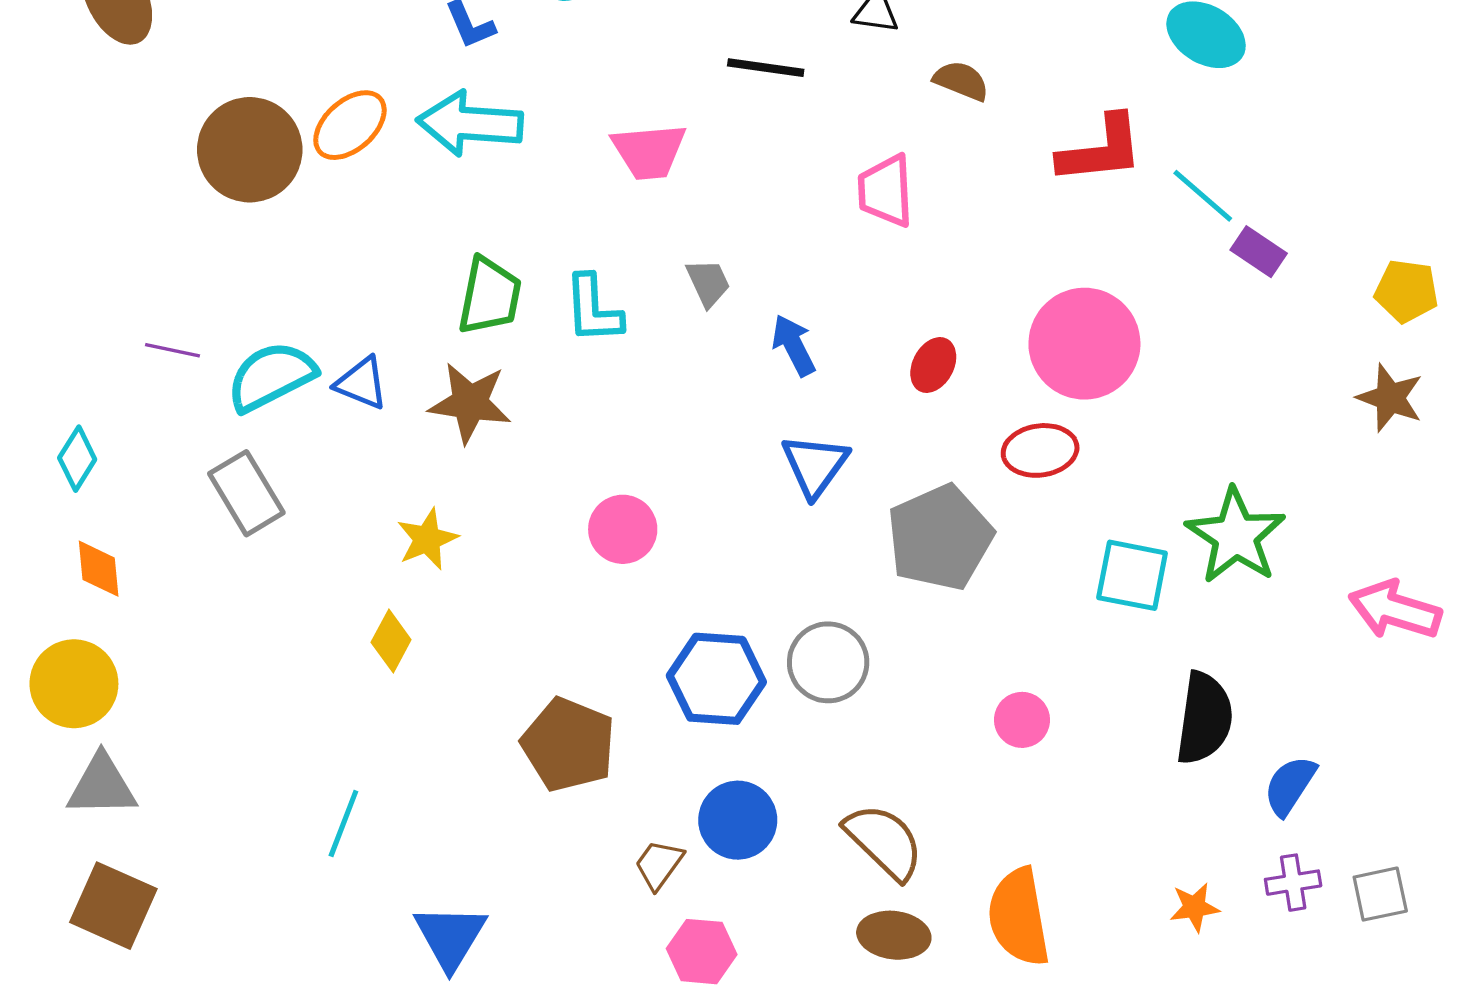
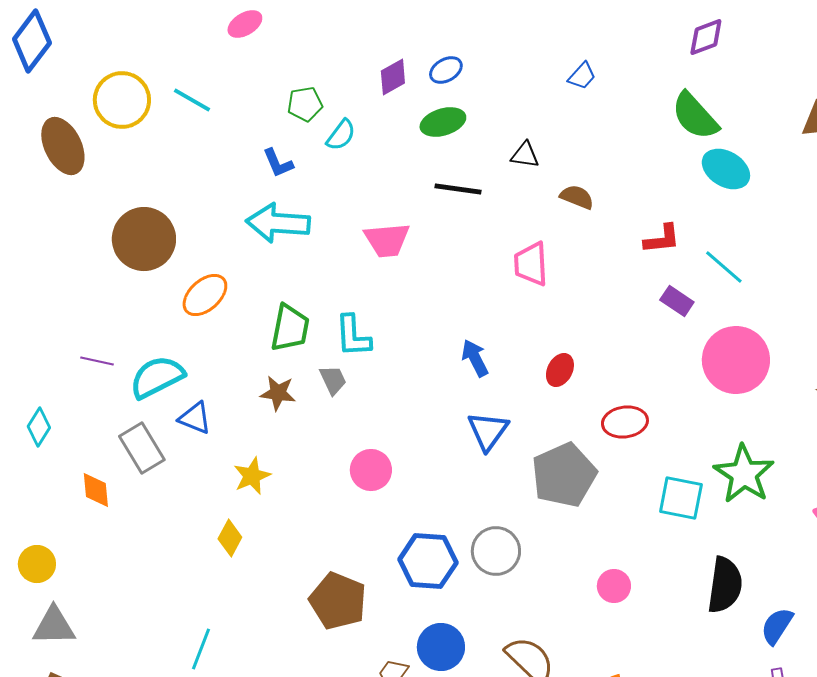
orange ellipse: (350, 125) -> (205, 295), moved
red L-shape: (1101, 150) -> (662, 239), size x0.7
purple rectangle: (1259, 252) -> (677, 301), moved
gray trapezoid: (708, 283) -> (333, 380), moved
pink circle: (1084, 344) -> (736, 360), moved
blue triangle: (361, 383) -> (195, 418), moved
brown star: (470, 403) -> (278, 393), size x0.7
orange diamond: (99, 569) -> (96, 490), moved
yellow circle: (74, 684) -> (37, 564), size x0.7

